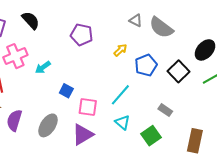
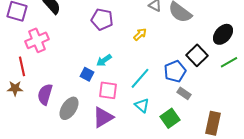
blue pentagon: (146, 65) -> (175, 71), moved
cyan arrow: (43, 67) -> (104, 60), moved
purple semicircle: (14, 120) -> (45, 94), moved

